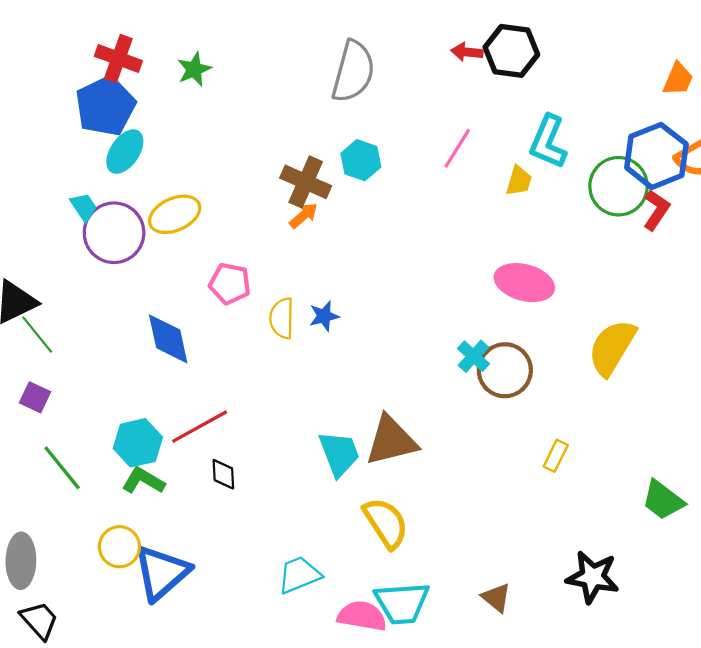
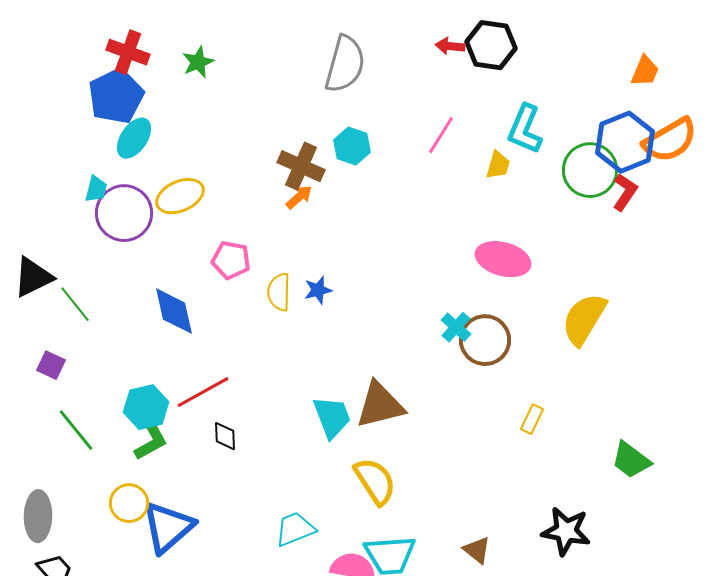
cyan trapezoid: (84, 207) -> (96, 189), turned 48
green line: (37, 335) -> (75, 304), moved
green L-shape: (143, 481) -> (151, 442), turned 120

